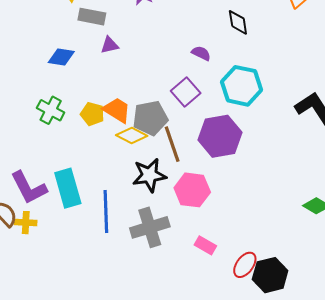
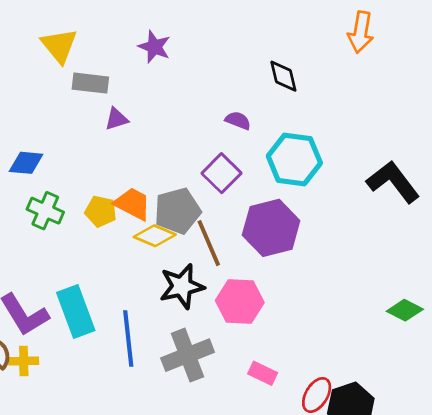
blue diamond: (61, 57) -> (26, 163), moved

